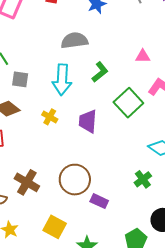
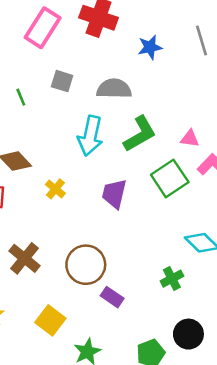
pink triangle: (143, 56) -> (190, 139), moved
green L-shape: (100, 72) -> (140, 134), size x1.4
gray square: (20, 79) -> (62, 81), moved
yellow cross: (50, 117) -> (55, 189), moved

